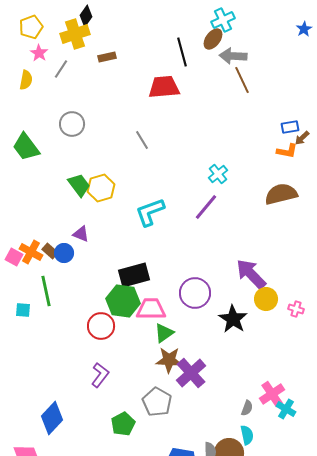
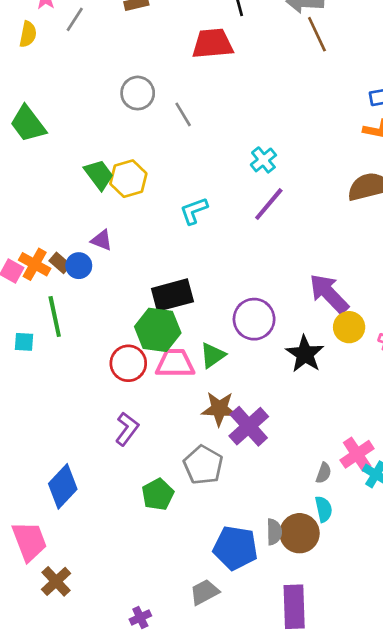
gray circle: (72, 124) -> (138, 93), moved
cyan cross: (218, 174) -> (263, 160), moved
cyan L-shape: (150, 212) -> (194, 211), size x0.7
pink trapezoid: (151, 309) -> (175, 363), moved
green triangle: (164, 333) -> (213, 355), moved

